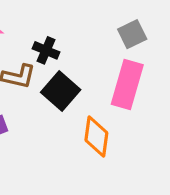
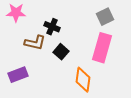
black square: (61, 91) -> (61, 52), size x0.7

